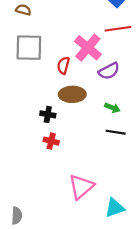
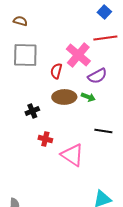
green arrow: (112, 108) -> (88, 97), moved
black cross: (48, 114) -> (32, 111), moved, turned -32
pink triangle: (81, 187) -> (72, 155), moved, turned -45

